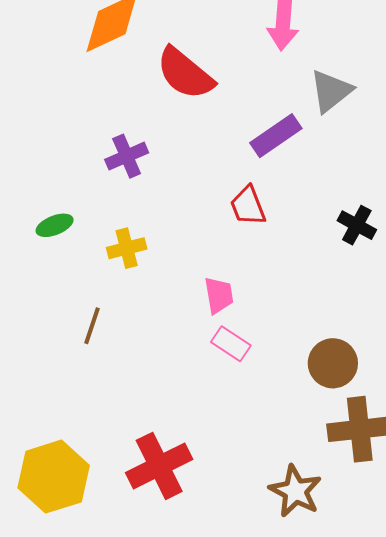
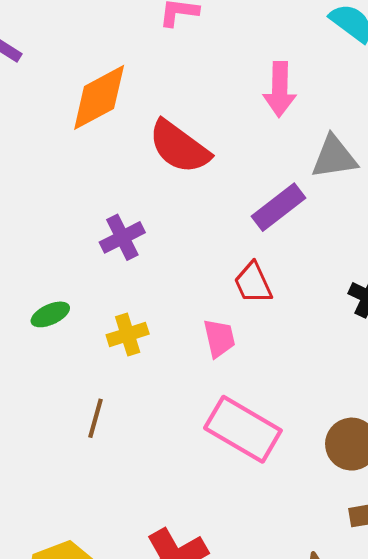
gray triangle: (331, 91) -> (334, 157), turned 33
pink trapezoid: (219, 295) -> (219, 338), moved
pink rectangle: (231, 344) -> (243, 429), size x1.8

